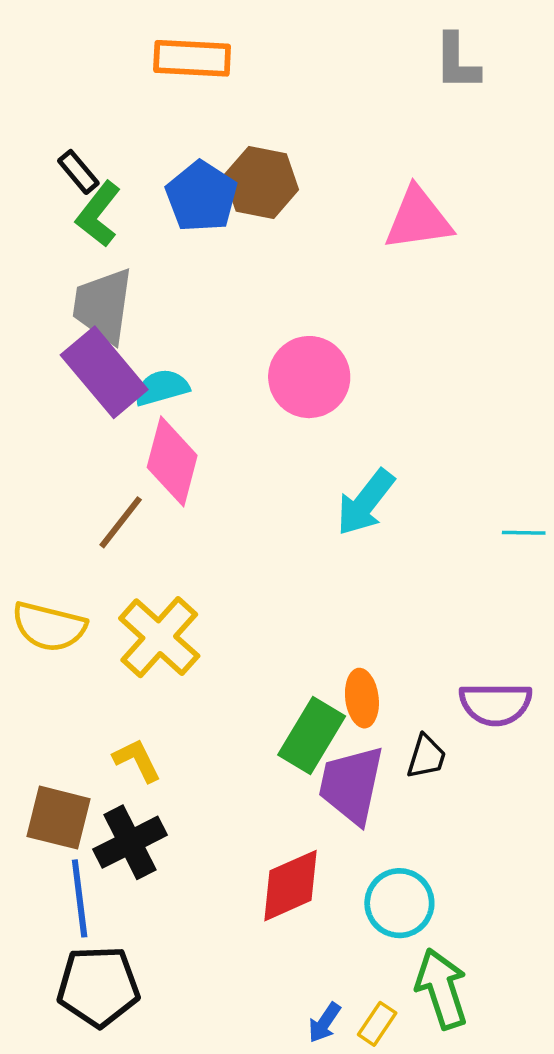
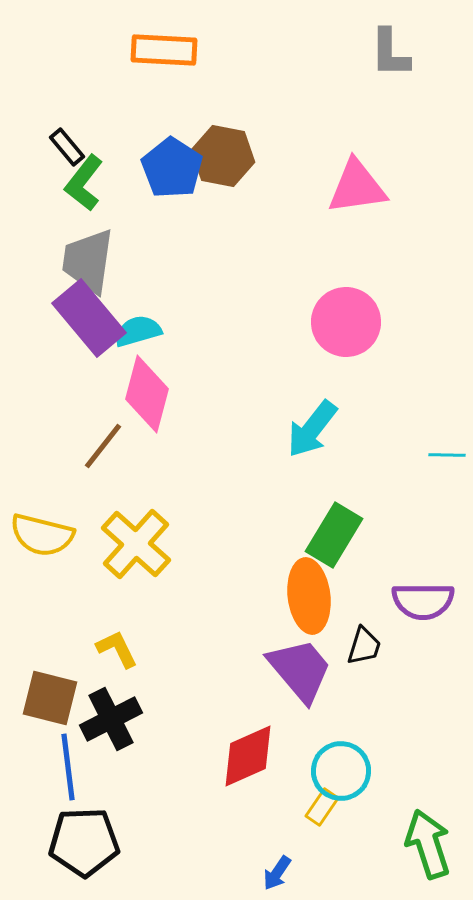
pink circle: (309, 377) -> (346, 322), moved
orange ellipse: (362, 698) -> (309, 596), size x1.5
green rectangle: (312, 736) -> (334, 535), moved
purple trapezoid: (351, 785) -> (300, 670), turned 128
green arrow: (442, 989) -> (428, 844), moved
yellow rectangle: (377, 1024) -> (322, 807), moved

